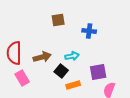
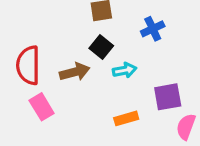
blue cross: (89, 31) -> (153, 29), turned -32
black square: (61, 71) -> (101, 47), moved

